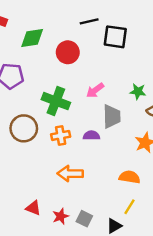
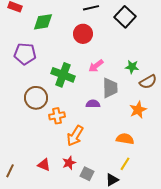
black square: (115, 37) -> (125, 17), moved, turned 35
red circle: (68, 52) -> (83, 34), moved
orange cross: (61, 135) -> (57, 116), moved
orange arrow: (70, 174) -> (75, 136), turned -60
red star: (61, 216) -> (69, 163), moved

